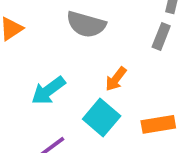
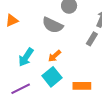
orange arrow: (116, 79) -> (55, 56), moved
cyan arrow: (48, 91) -> (26, 57), turned -30

